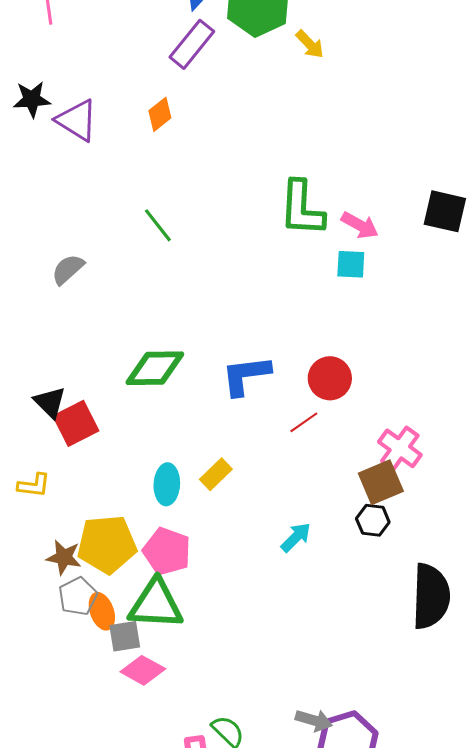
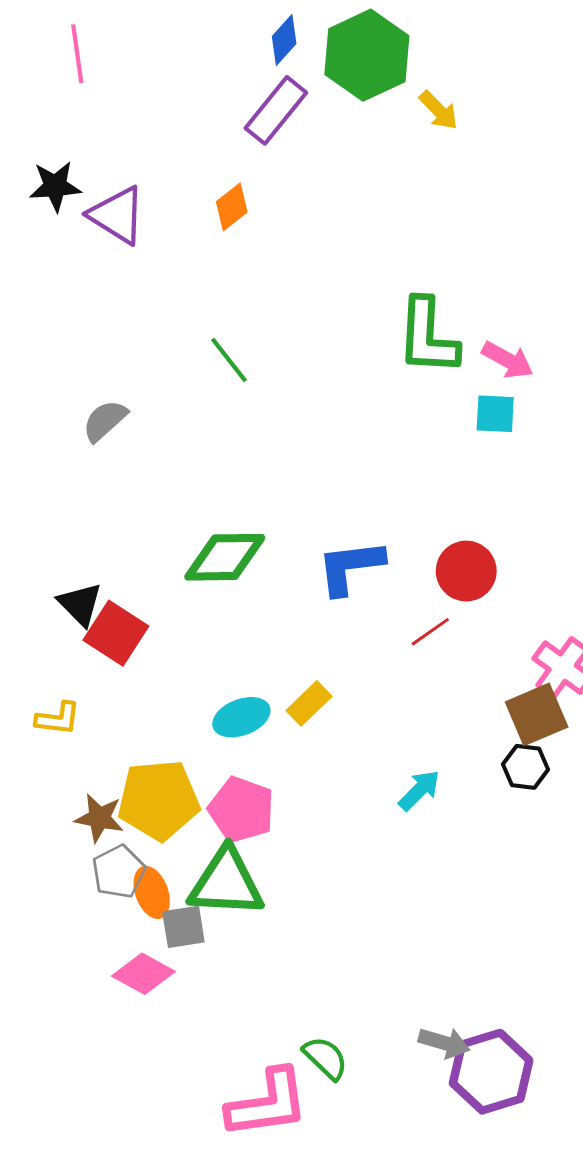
red square: (76, 423) -> (116, 633), turned -30
cyan ellipse: (167, 484) -> (241, 717), turned 66
pink diamond: (143, 670) -> (143, 974), moved

